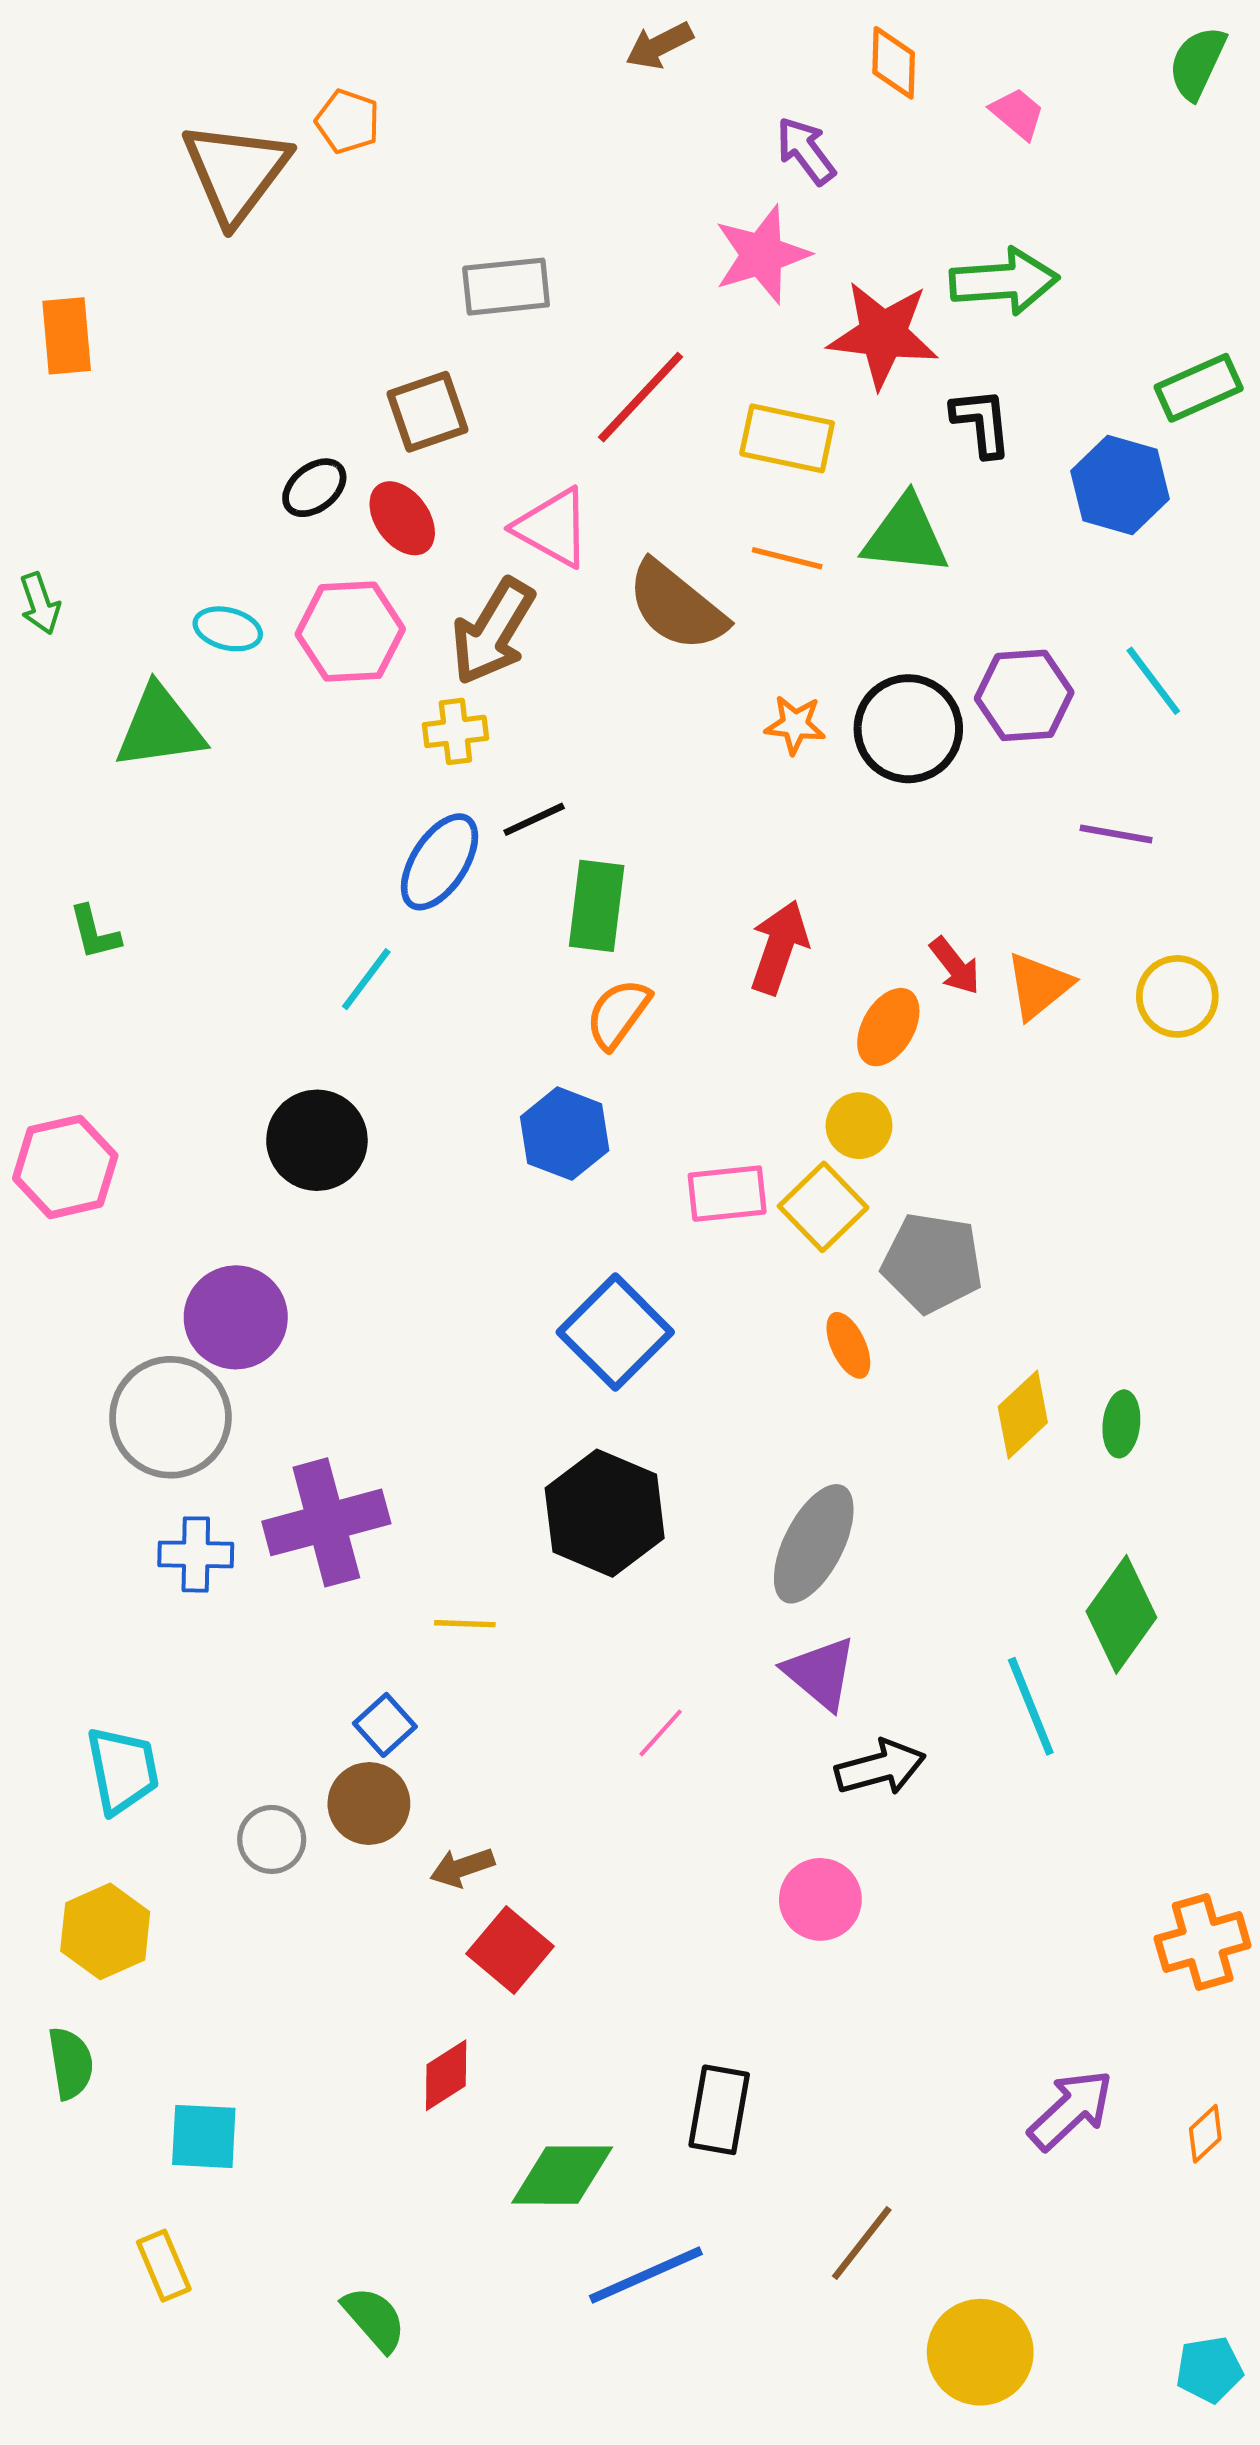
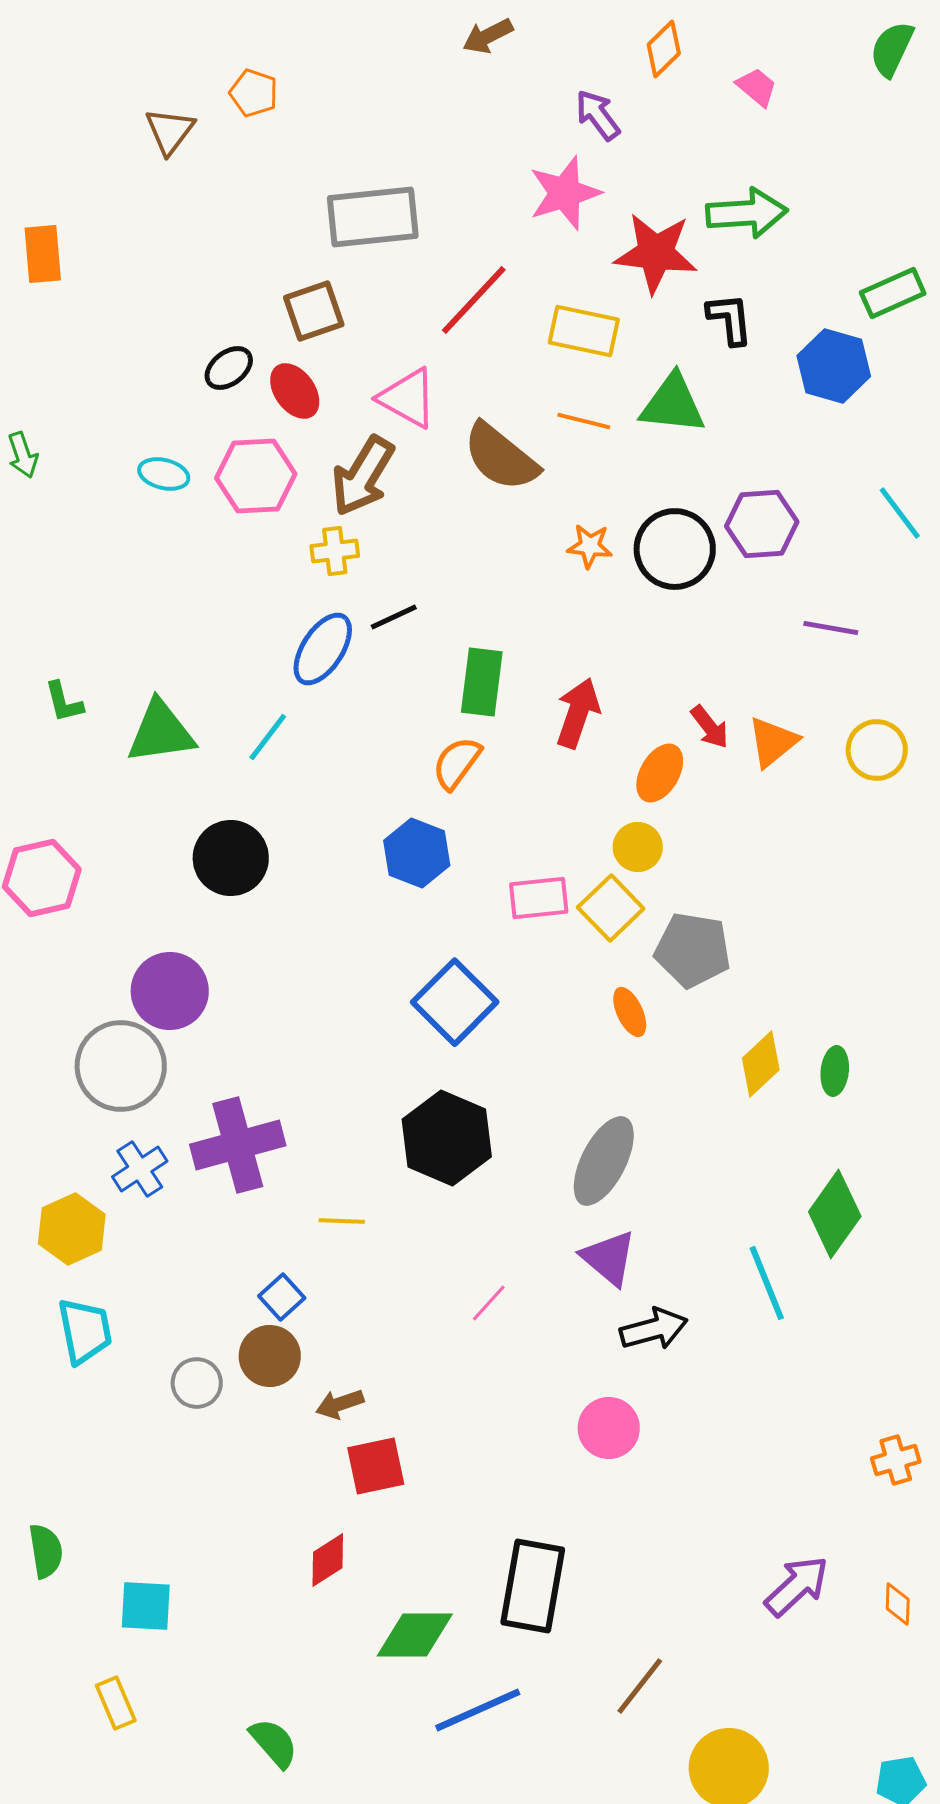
orange diamond: (894, 63) -> (664, 49), turned 44
brown triangle: (236, 172) -> (170, 131), size x0.6
gray rectangle: (506, 287) -> (373, 217), size x1.4
cyan line: (1153, 681) -> (900, 513), moved
green triangle: (160, 727) -> (161, 732), moved
green rectangle: (597, 906) -> (482, 682), moved
blue cross: (196, 1554) -> (140, 1169), turned -34
yellow hexagon: (105, 1931) -> (72, 1229), moved
orange cross: (1203, 1942) -> (896, 1460), size x0.7
red square: (510, 1950) -> (376, 1466), turned 38
black rectangle: (719, 2110) -> (533, 1586), size x1.4
orange diamond: (1205, 2134) -> (898, 1604), turned -45

